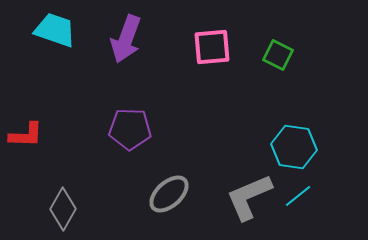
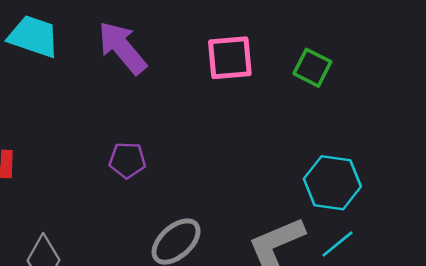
purple arrow: (126, 39) -> (122, 48), turned 120
purple pentagon: (130, 129) -> (127, 160), size x0.7

